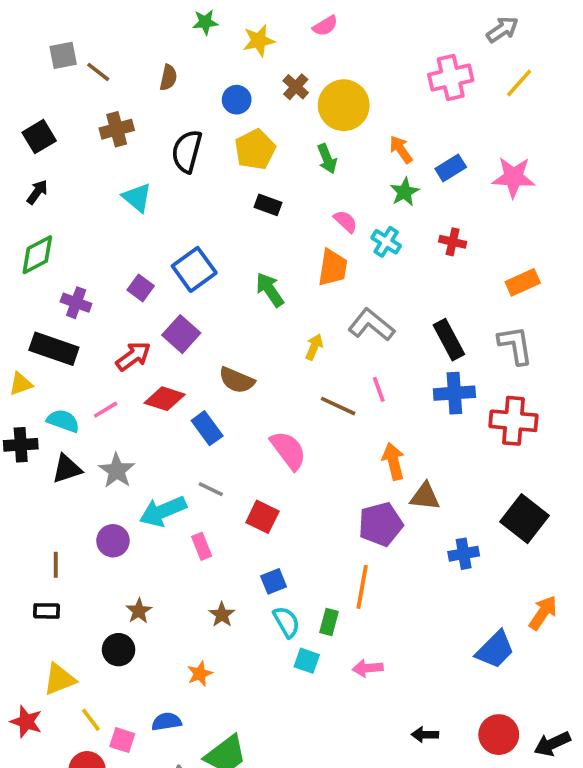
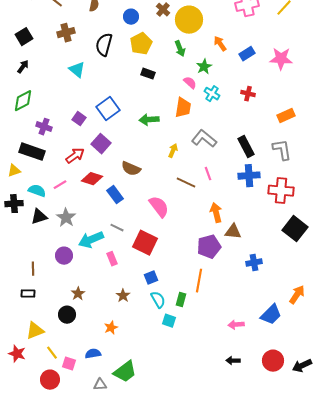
green star: (405, 192) -> (204, 67), moved
green arrow: (270, 290) -> (149, 120), turned -60
red square: (262, 517) -> (145, 243), size x1.4
black square: (525, 519) -> (295, 229), moved
pink arrow: (368, 668) -> (236, 325), moved

